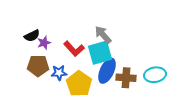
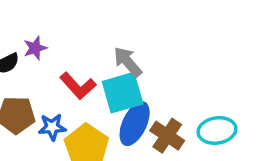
purple star: (44, 43) -> (35, 48), moved
brown cross: (126, 78) -> (167, 136), turned 30

